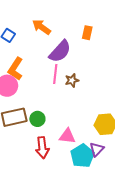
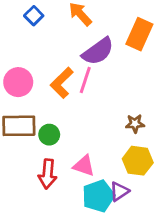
orange rectangle: (87, 33) -> (139, 34), size x1.6
orange L-shape: (15, 69) -> (62, 83), moved
brown star: (72, 80) -> (135, 124), moved

